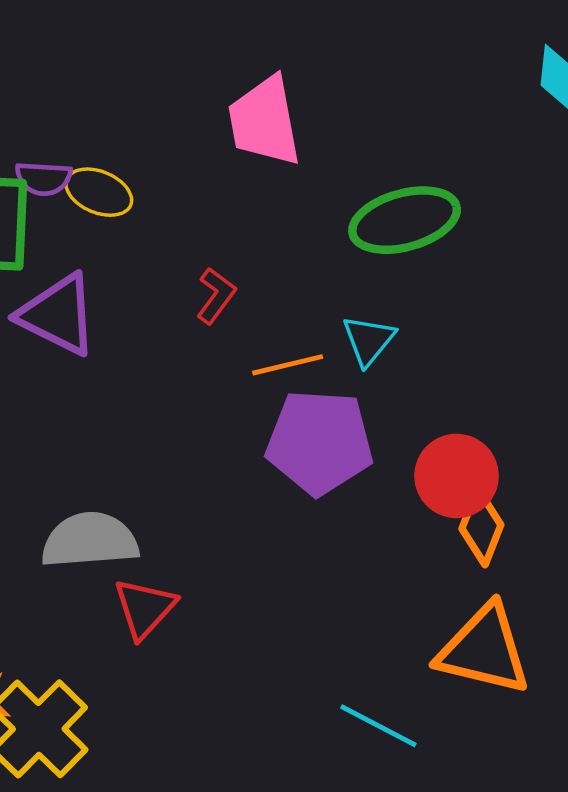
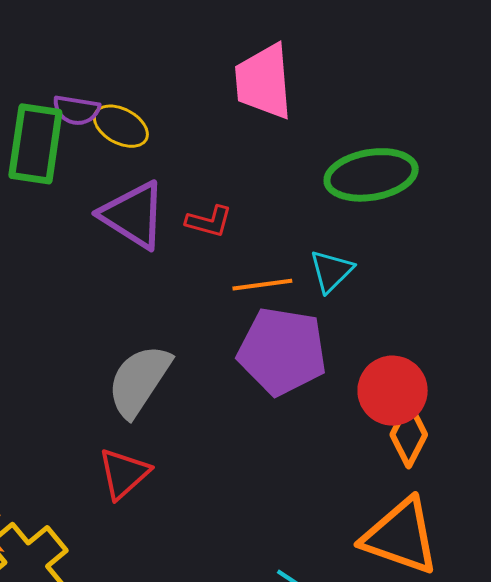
red L-shape: (216, 296) -> (209, 221), turned 63
purple triangle: (58, 315) -> (133, 215), moved
gray semicircle: (90, 540) -> (139, 381), moved, turned -58

